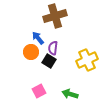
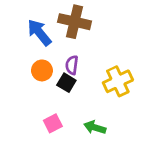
brown cross: (55, 16) -> (75, 22), turned 30
blue arrow: (38, 38) -> (39, 32), moved, size x1.5

